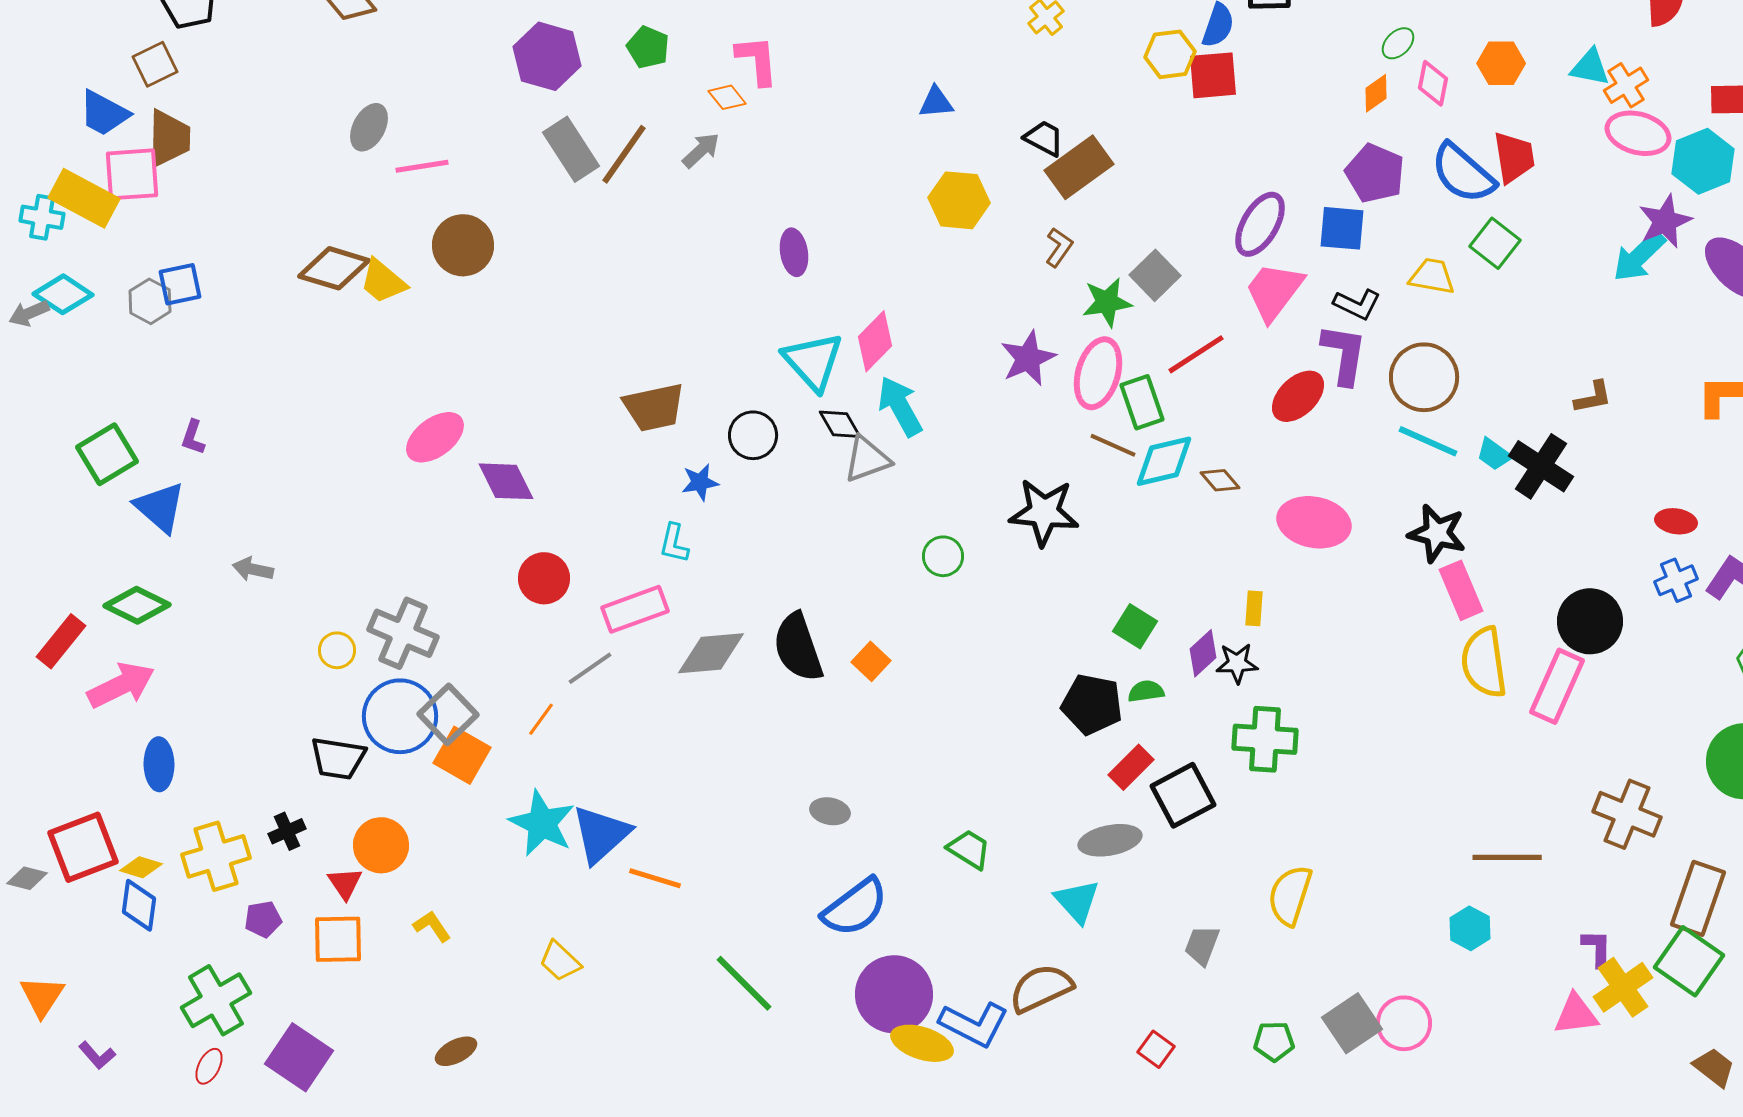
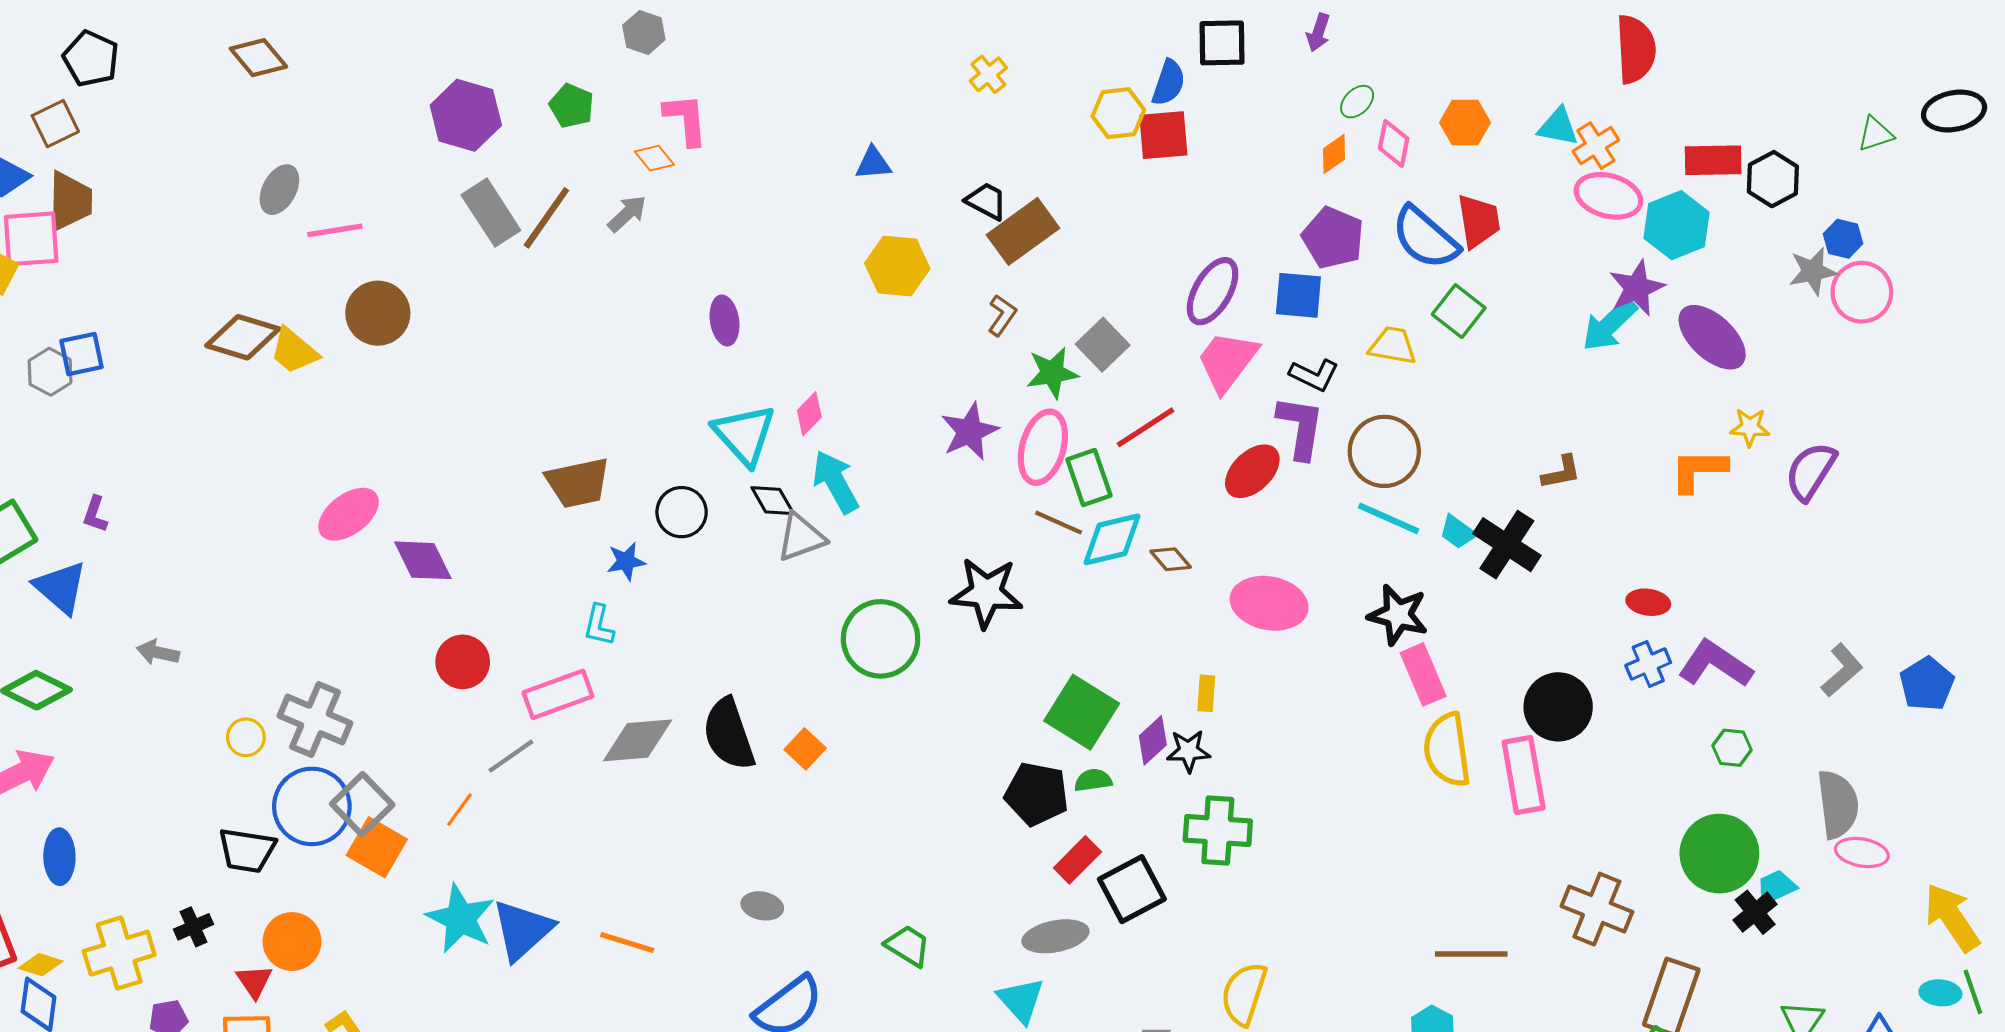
pink diamond: (875, 341) -> (809, 414), size x0.7
green circle: (943, 556) -> (881, 639), size x1.8
green square: (1135, 626) -> (1082, 712), size x1.6
pink rectangle: (1557, 686) -> (1524, 775), turned -34
orange line: (655, 878) -> (627, 943), moved

